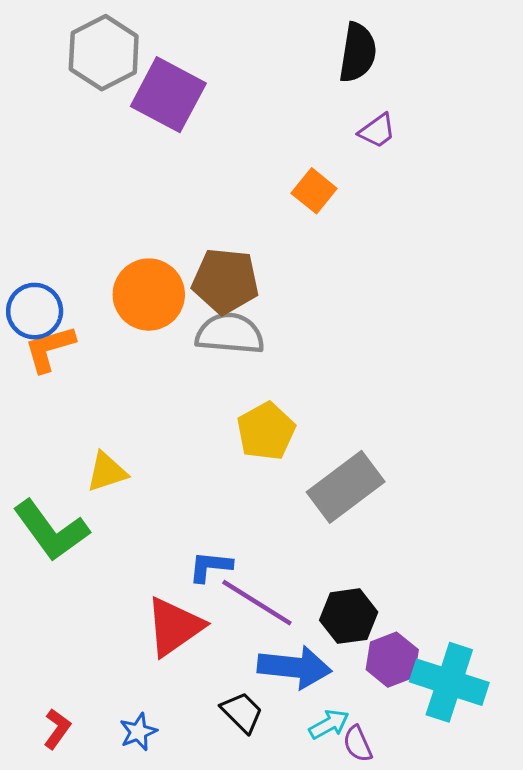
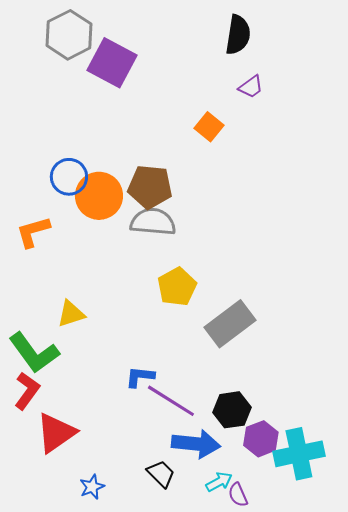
blue circle: (35, 311) -> (69, 177), moved
red triangle: (174, 627) -> (56, 433), moved
cyan cross: (449, 682) -> (299, 454), turned -30
red L-shape: (57, 729) -> (27, 391), moved, size x1.4

